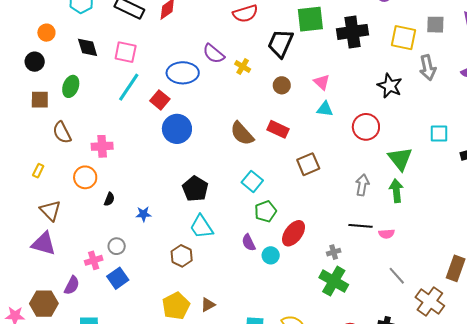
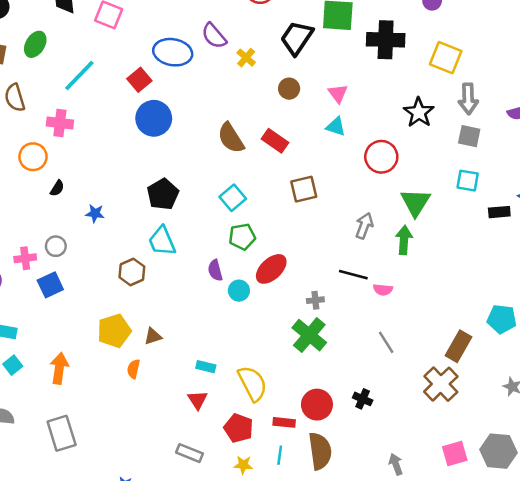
gray square: (435, 25) -> (469, 136), moved
cyan line: (129, 87) -> (79, 76), moved
brown cross: (430, 302) -> (441, 384), moved

